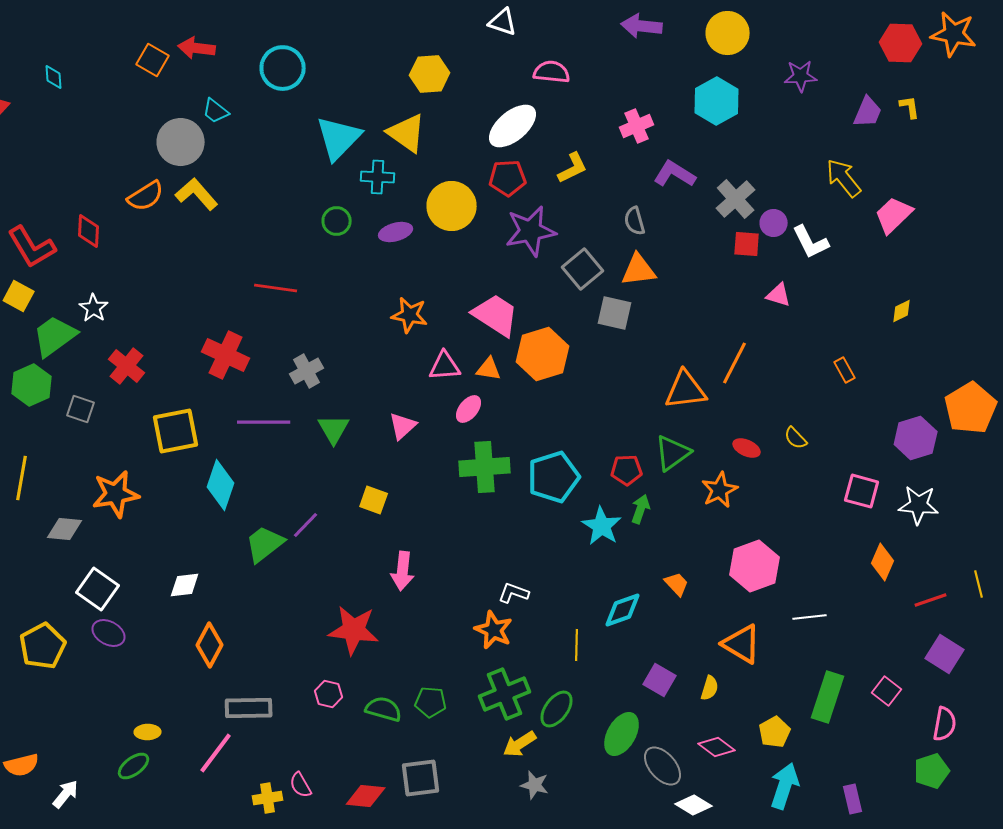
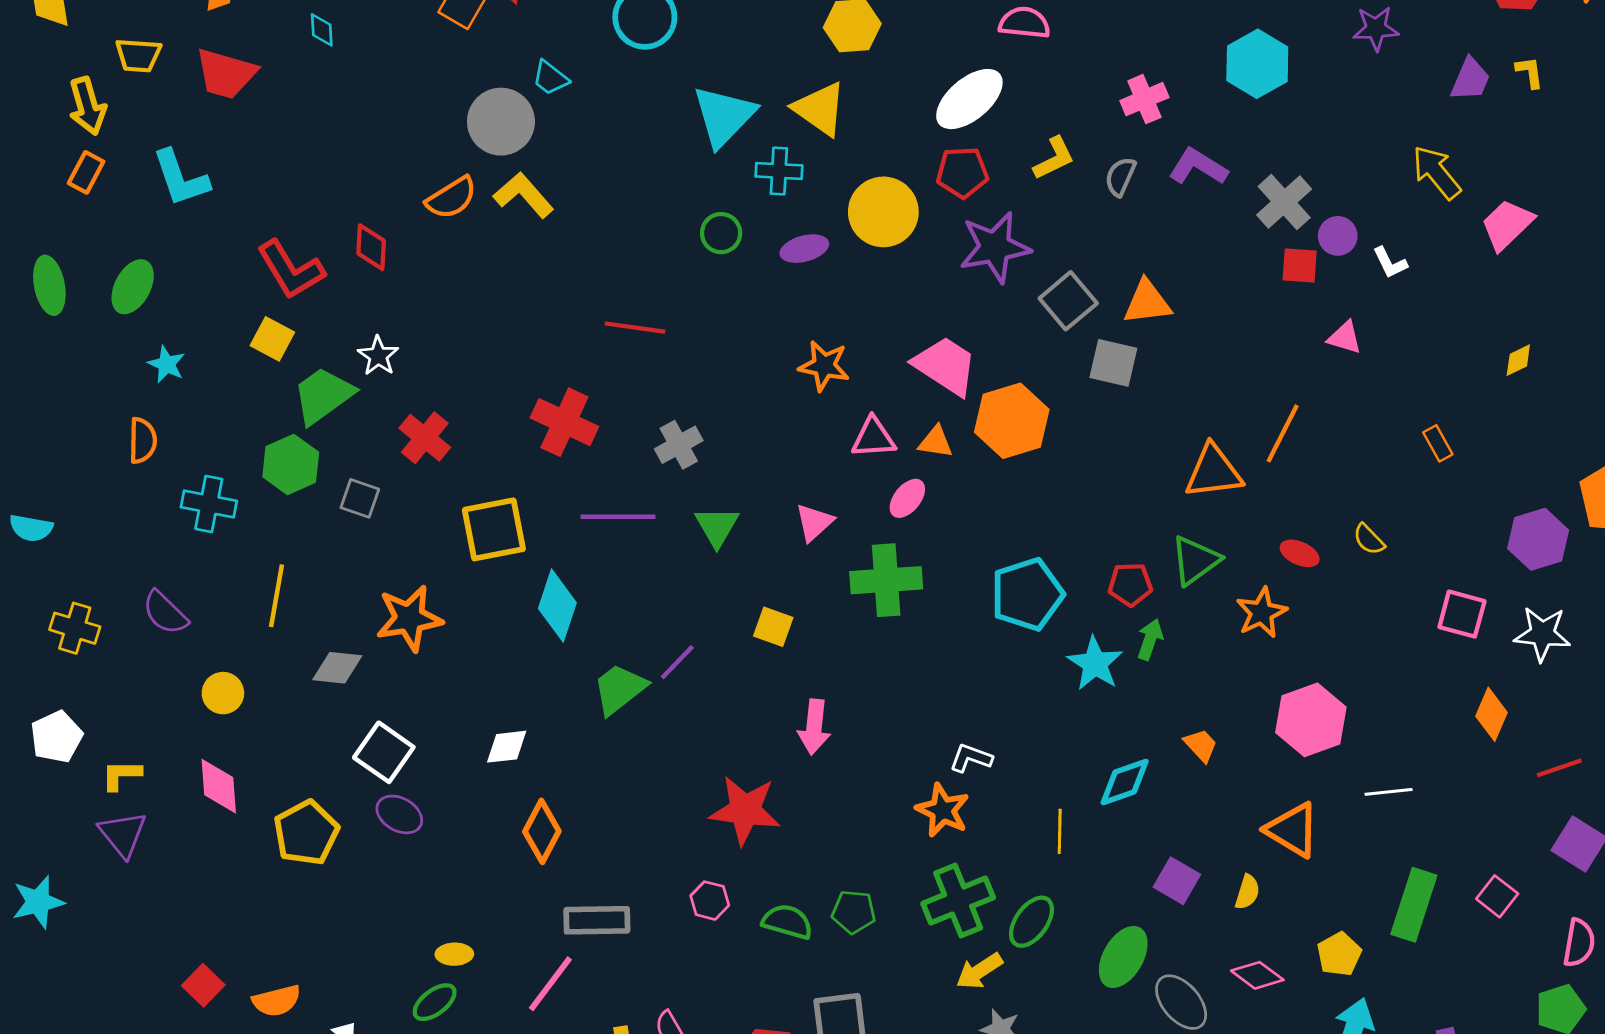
gray semicircle: (635, 221) -> (1120, 177), moved, turned 40
white L-shape: (811, 242) -> (1390, 263), size x0.7
green cross: (485, 467) -> (886, 580), moved

